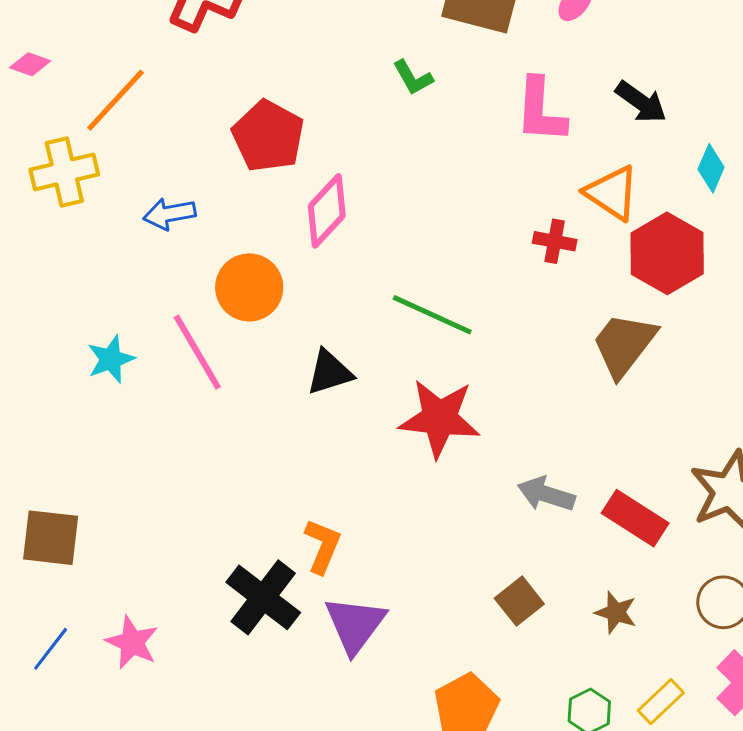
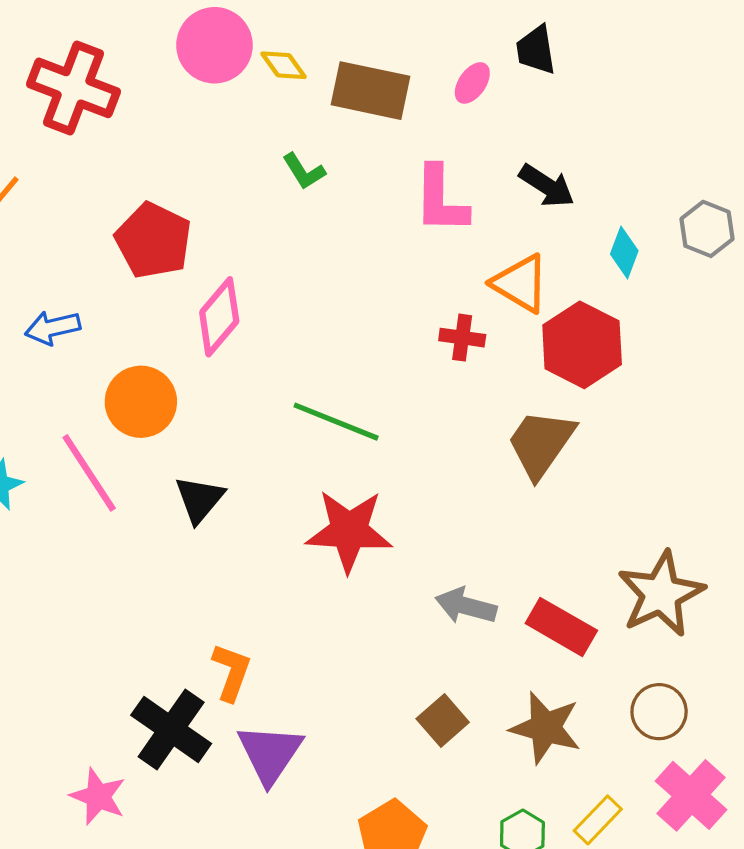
black triangle: (329, 372) -> (199, 499), moved, turned -30
brown star: (616, 612) -> (546, 728), size x1.6
pink star: (132, 643) -> (98, 796), moved

